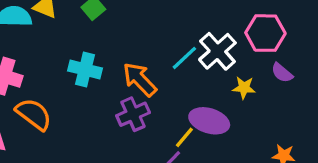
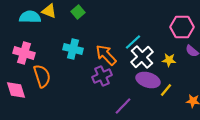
white cross: (217, 51) -> (142, 57), moved
orange semicircle: (34, 114) -> (42, 76), turned 35
yellow line: (184, 137) -> (166, 90), moved

